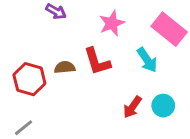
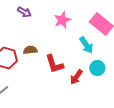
red L-shape: (97, 61) -> (54, 64), moved
cyan circle: (163, 106) -> (97, 68), moved

